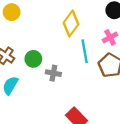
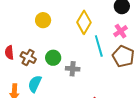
yellow circle: (12, 12) -> (43, 20), moved

